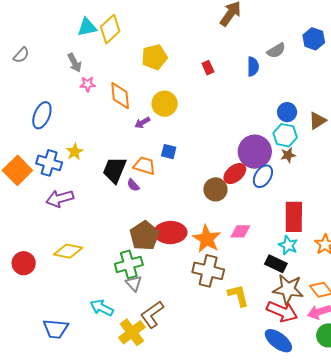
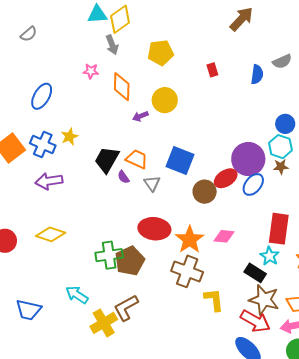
gray arrow: (75, 63) -> (112, 45), moved
blue square: (169, 152) -> (180, 161), moved, size x1.8
brown pentagon: (145, 236) -> (130, 261), moved
gray triangle: (134, 283) -> (152, 183), moved

